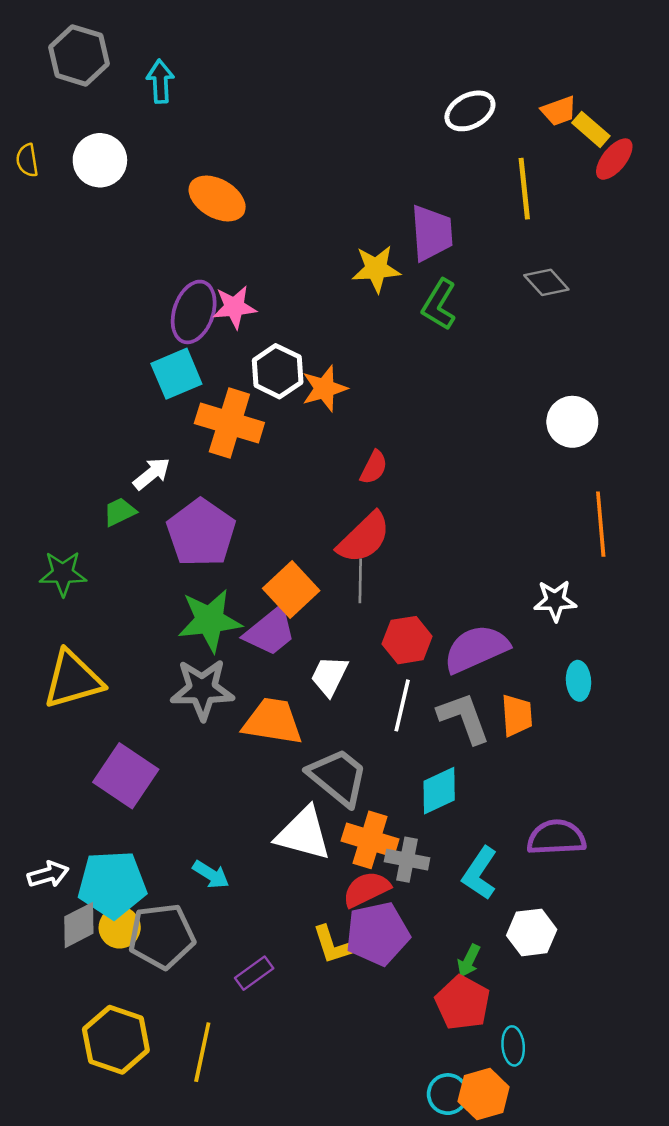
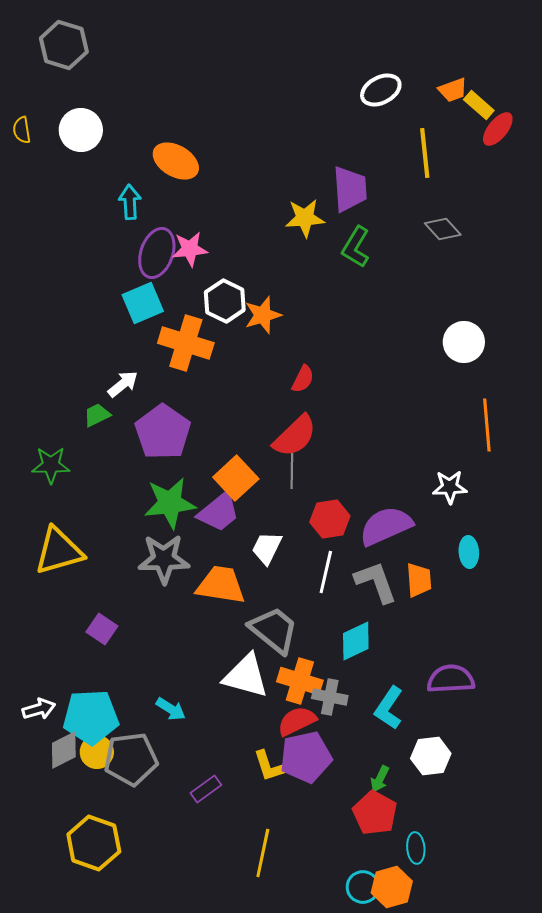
cyan arrow: (160, 81) -> (130, 202), moved
purple square: (126, 776) -> (102, 629), size x0.6
yellow line: (202, 1052) -> (263, 853), moved

